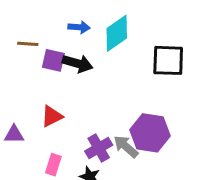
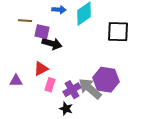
black arrow: (78, 63) -> (52, 44), moved
gray arrow: (126, 147) -> (90, 89), size x1.4
pink rectangle: (53, 165) -> (50, 85), moved

